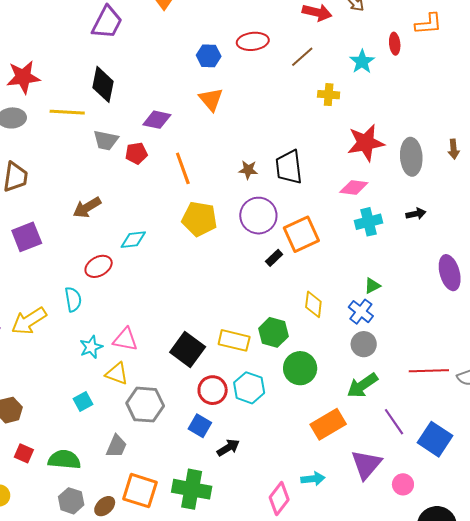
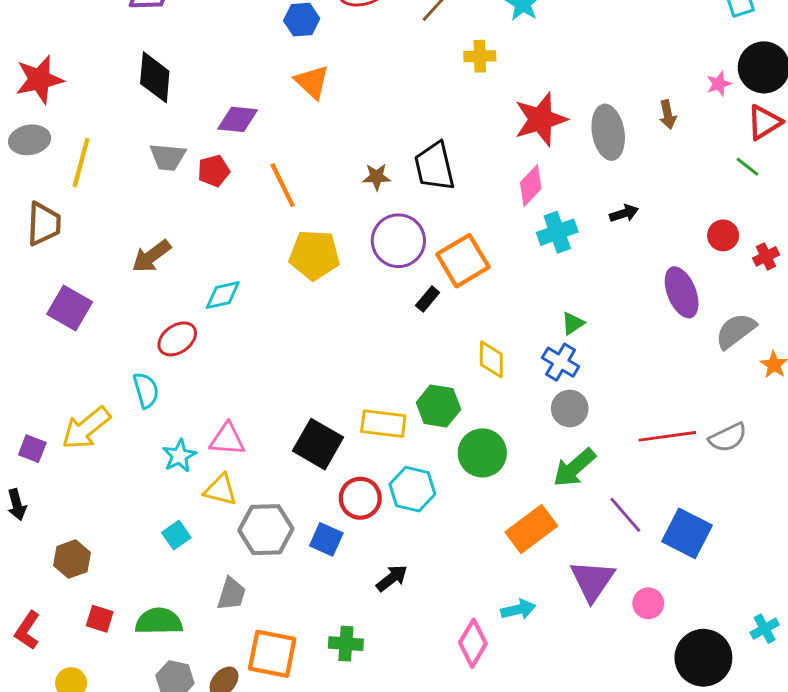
yellow line: (67, 112) -> (81, 162), moved, turned -72
pink diamond: (354, 188) -> (531, 186), turned -48
purple square: (27, 237) -> (70, 308), turned -32
blue square: (200, 426) -> (326, 539), moved
green cross: (192, 489) -> (346, 644), size x0.6

